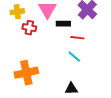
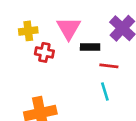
cyan line: (74, 57) -> (105, 91), turned 32

